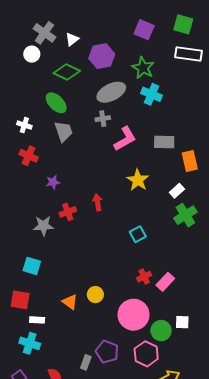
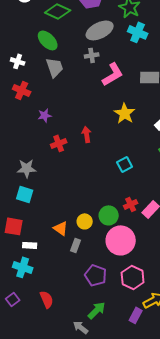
gray star: (43, 226) -> (27, 168), moved
green circle: (161, 331) -> (109, 215), moved
gray rectangle: (86, 362) -> (76, 245), moved

